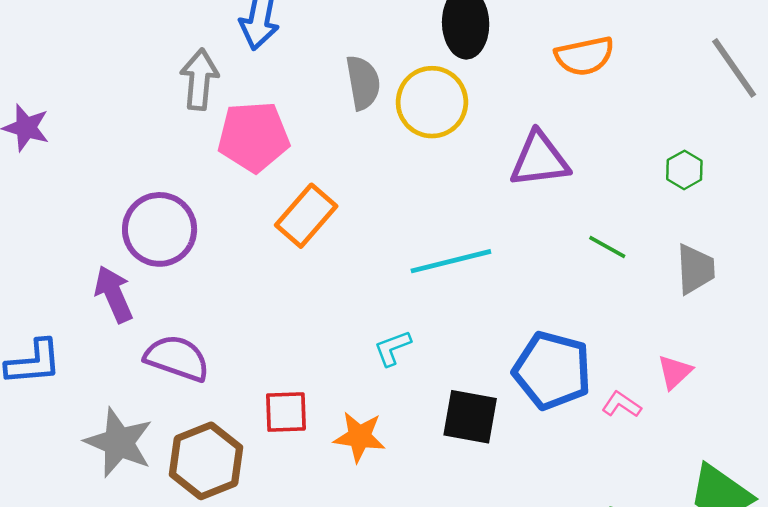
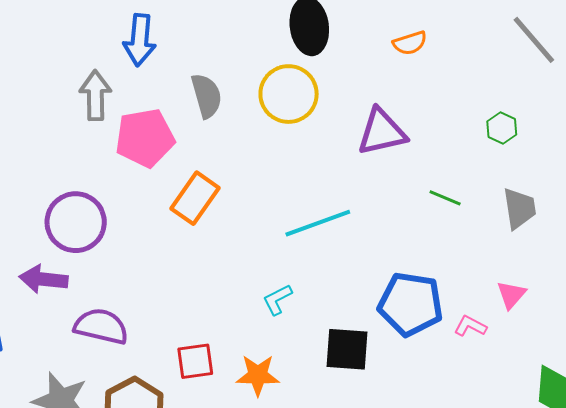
orange semicircle: (585, 56) -> (410, 43), size x0.7
gray semicircle: (363, 83) -> (207, 96), moved
purple arrow: (114, 294) -> (44, 279), turned -54

